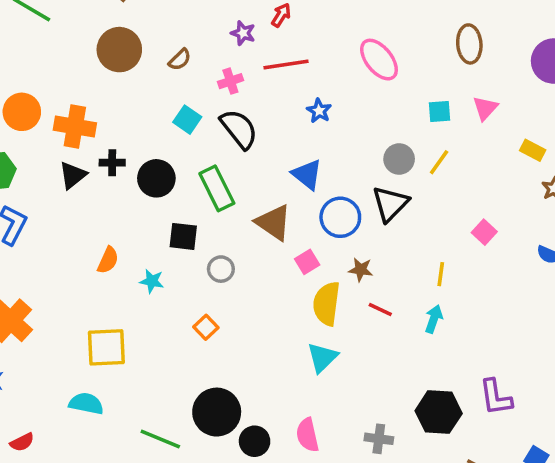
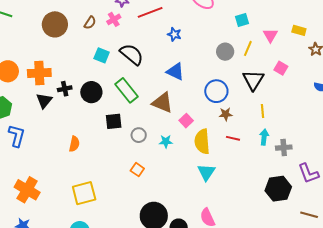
pink cross: (230, 81) -> (114, 19), moved
pink triangle: (485, 108) -> (270, 35), moved
black triangle: (390, 204) -> (253, 80), moved
blue circle: (340, 217) -> (216, 91), moved
pink square: (484, 232) -> (281, 68), moved
brown star: (361, 270) -> (226, 114), moved
cyan star: (152, 281) -> (166, 141), moved
gray cross: (379, 439) -> (284, 148), moved

